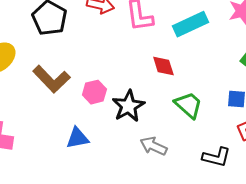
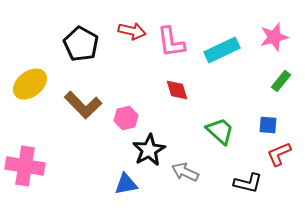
red diamond: (163, 66) -> (177, 90), moved
black star: (128, 106) -> (149, 150), moved
blue triangle: (77, 138) -> (126, 184), moved

